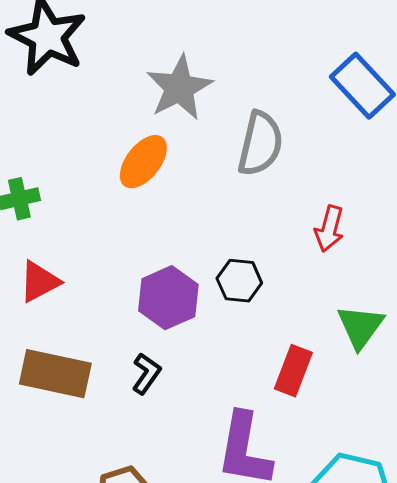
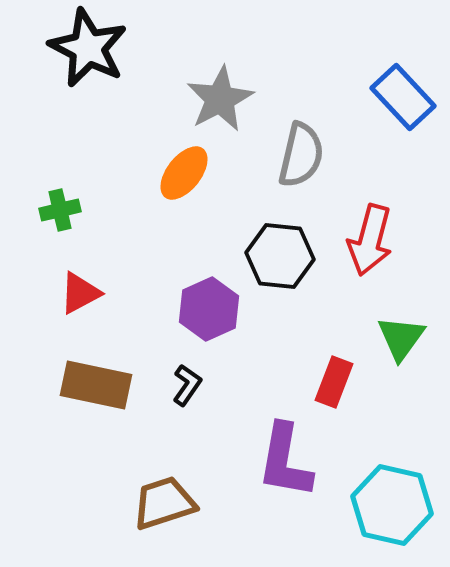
red arrow: (329, 229) -> (370, 240), size x1.5
black hexagon: (239, 281) -> (280, 256), moved, size x1.5

